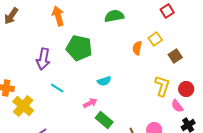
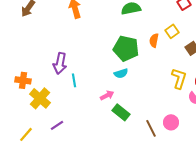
green pentagon: (79, 48) -> (126, 48), moved
purple arrow: (43, 59) -> (60, 63), moved
cyan line: (57, 88) -> (74, 80), turned 48

